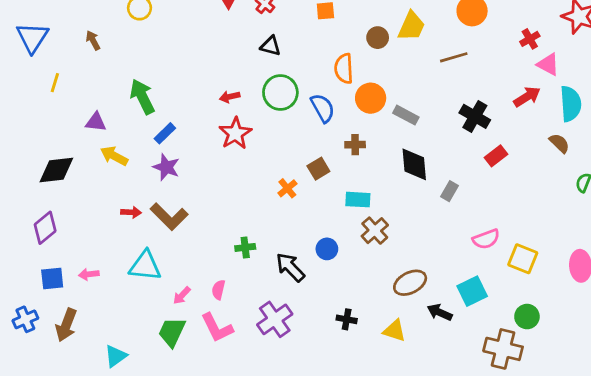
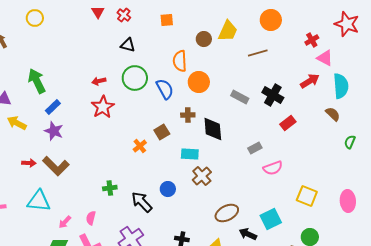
gray rectangle: (406, 115) -> (240, 97), moved
black diamond: (414, 164) -> (213, 129), moved
gray rectangle: (449, 191) -> (255, 148), turned 32
pink semicircle: (486, 239) -> (273, 168), moved

